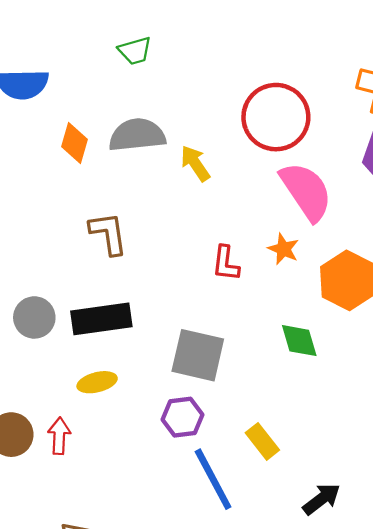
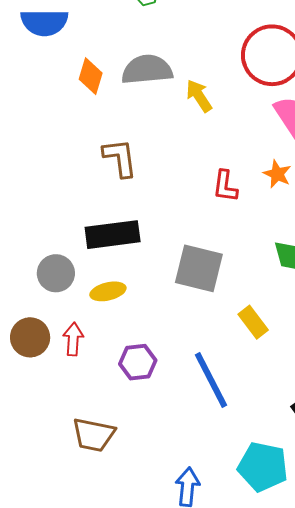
gray circle: (34, 317) -> (56, 273), moved
purple hexagon: (182, 417) -> (138, 362), moved
yellow rectangle: (262, 441) -> (253, 322), moved

